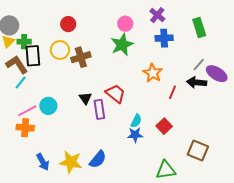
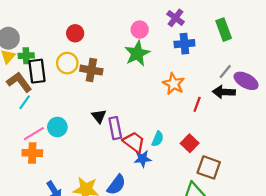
brown cross: (81, 57) -> (91, 70), turned 30
red trapezoid: (115, 94) -> (134, 142), moved
blue star: (135, 135) -> (143, 159), moved
brown square: (198, 150) -> (209, 167), moved

